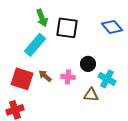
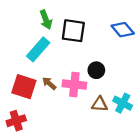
pink cross: (68, 77) -> (74, 84), size x1.5
cyan cross: (107, 79) -> (123, 103), moved

